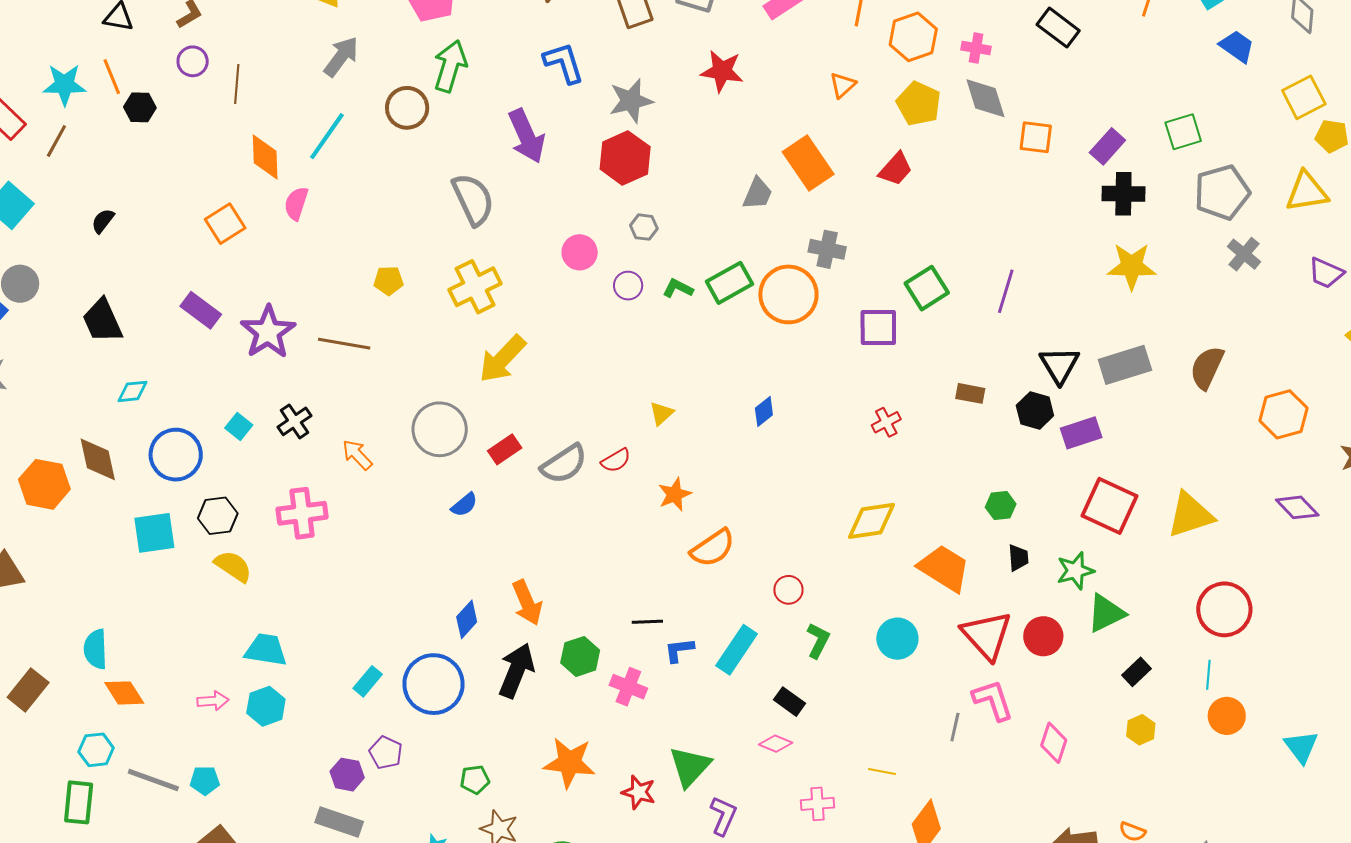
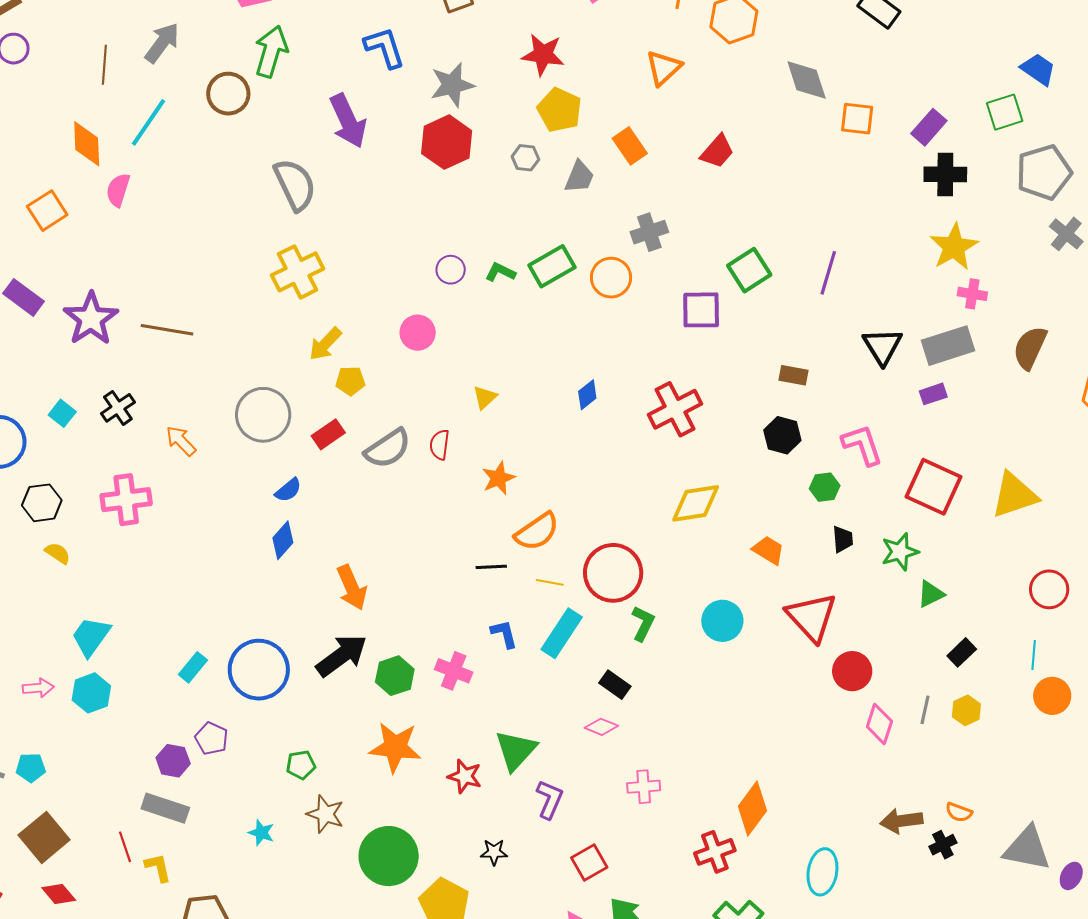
blue trapezoid: (1237, 46) -> (1038, 69), moved
pink cross: (976, 48) -> (972, 294), moved
brown line: (237, 84) -> (104, 65), moved
orange triangle: (843, 85) -> (664, 68), size x1.4
yellow pentagon: (919, 104) -> (559, 110), moved
orange rectangle: (808, 163) -> (630, 146), size x0.7
gray hexagon: (644, 227) -> (525, 158), moved
gray cross: (827, 249) -> (649, 232), turned -30
pink circle: (580, 252) -> (418, 333), moved
yellow star: (1132, 266) -> (954, 247), turned -30
yellow pentagon: (389, 281) -> (350, 381), moved
orange circle: (788, 294) -> (611, 278), size x0.7
yellow arrow: (502, 359) -> (325, 344), size x0.7
black hexagon: (1035, 411) -> (782, 435), moved
red cross: (886, 422) -> (675, 409), moved, size x1.8
purple rectangle: (1081, 433) -> (933, 394), moved, size x0.7
red semicircle: (616, 460) -> (440, 445), turned 128
yellow semicircle: (233, 566) -> (58, 553), size x0.7
orange trapezoid: (944, 568) -> (768, 550), size x0.6
red circle: (788, 590) -> (613, 573), size x2.0
red circle: (1224, 609) -> (1049, 589), size x0.7
green triangle: (1106, 613) -> (931, 594), size x0.7
blue diamond: (467, 619) -> (283, 540), moved
black line: (647, 622) -> (491, 567), moved
red circle: (1043, 636) -> (852, 671), moved
cyan trapezoid: (266, 650) -> (91, 636), turned -63
blue L-shape: (679, 650) -> (504, 634), turned 84
green hexagon: (580, 656) -> (395, 676), moved
black arrow: (516, 671) -> (342, 655), turned 32
pink L-shape: (993, 700) -> (862, 445), moved
gray line: (955, 727) -> (925, 710), moved
yellow line: (882, 772) -> (550, 582), moved

